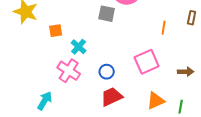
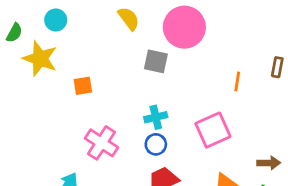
cyan cross: (79, 47) -> (156, 117), moved, turned 35
brown arrow: (186, 72) -> (269, 163), moved

